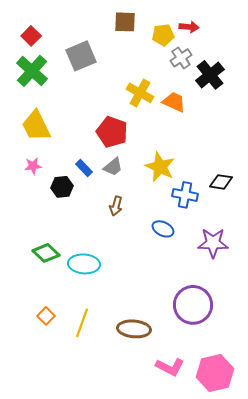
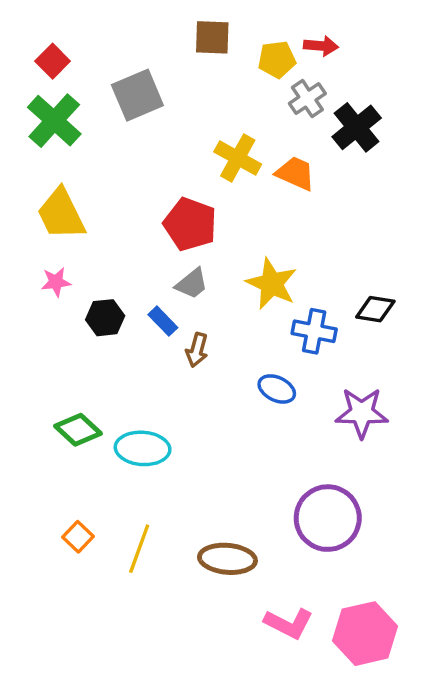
blue rectangle: (84, 168) -> (163, 321), moved

